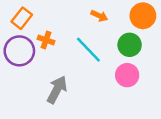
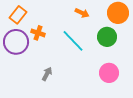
pink circle: (127, 75) -> (109, 73), moved
gray arrow: (57, 90) -> (47, 74), size x0.6

